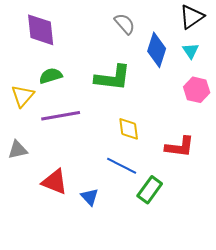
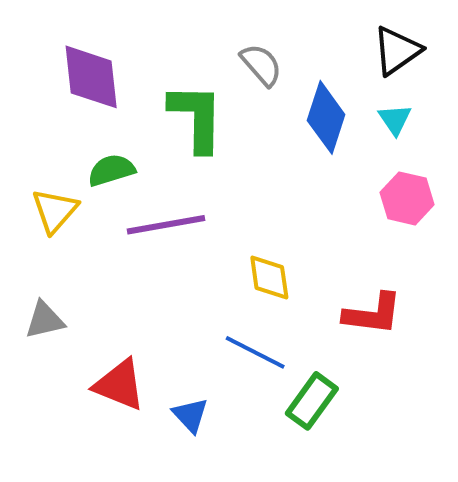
green L-shape: (113, 78) -> (196, 117), moved, turned -96
purple line: (61, 116) -> (166, 225), moved

